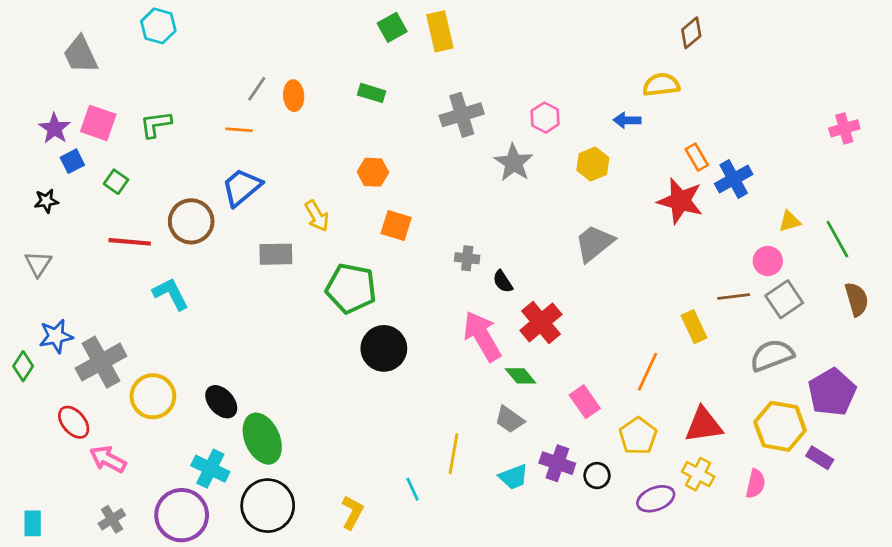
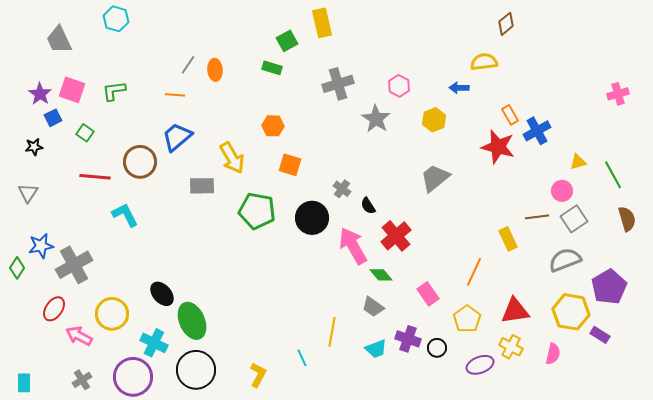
green square: (392, 27) -> (287, 41), moved
yellow arrow: (317, 216) -> (232, 158), size x1.4
gray cross: (467, 258) -> (342, 189), turned 30
black circle: (384, 348) -> (312, 218), moved
yellow circle: (153, 396) -> (112, 314), moved
red ellipse: (74, 422) -> (54, 309), turned 75

